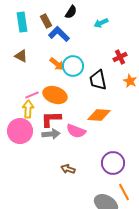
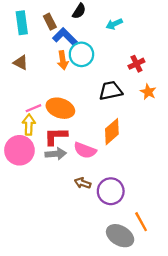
orange arrow: (57, 64) -> (63, 60), moved, turned 42
cyan circle: (73, 66) -> (81, 54), moved
black trapezoid: (98, 80) -> (111, 91), turned 90
orange diamond: (99, 115) -> (112, 132), turned -45
purple circle: (113, 163) -> (111, 191), moved
brown arrow: (68, 169) -> (83, 183), moved

